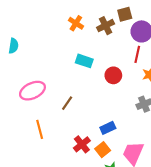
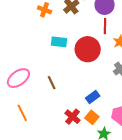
red circle: (113, 75) -> (88, 49), size x1.6
brown line: (67, 103) -> (52, 83), turned -48
orange line: (40, 129) -> (22, 113), moved

